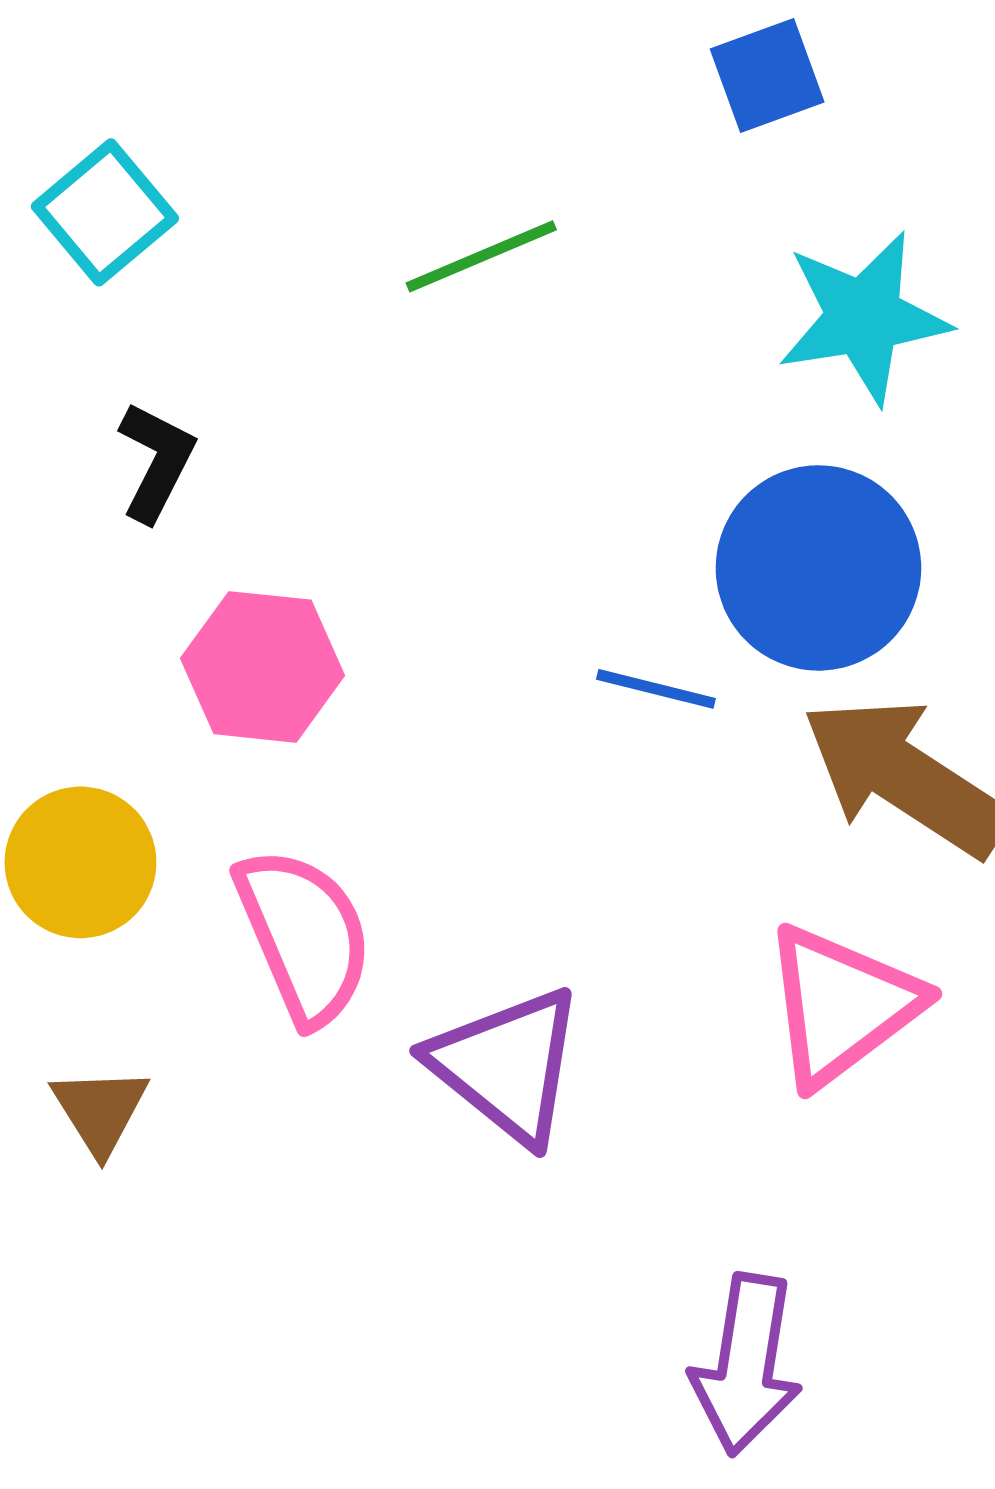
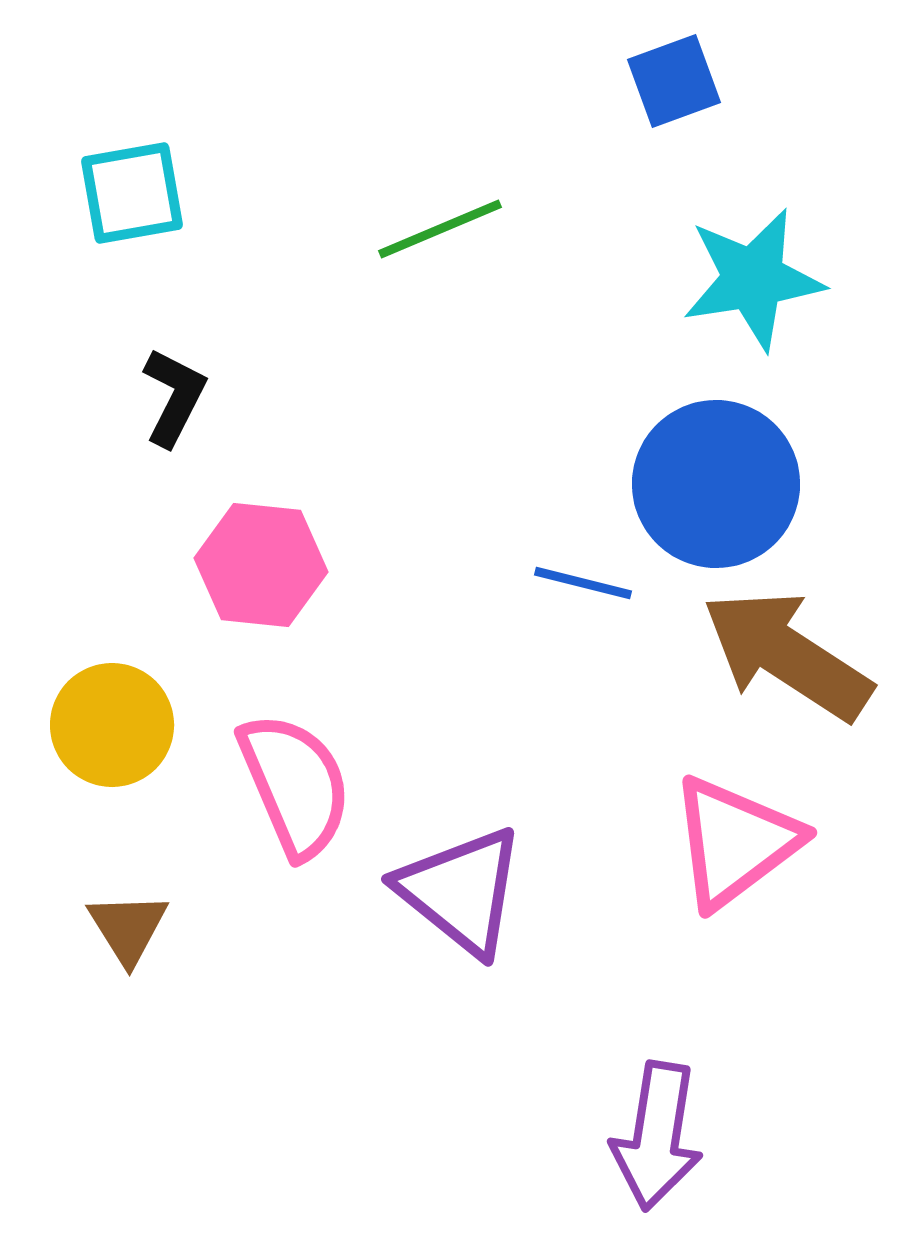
cyan square: (105, 212) -> (132, 193), turned 30

